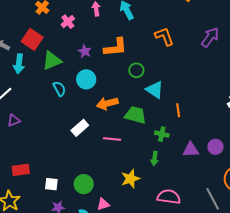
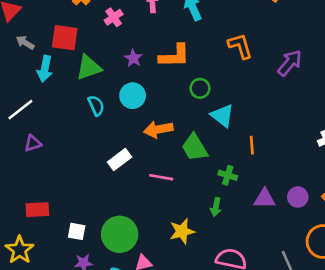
purple arrow: (210, 37) -> (290, 63), moved
red square: (32, 39) -> (65, 38), turned -30
green trapezoid: (135, 115) -> (195, 148), turned -140
green circle: (84, 184) -> (120, 234), size x1.4

